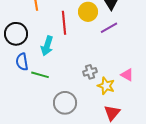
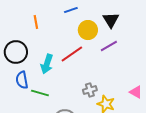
red line: (64, 23) -> (72, 54), moved, turned 60
pink triangle: (127, 75) -> (136, 92), moved

